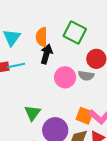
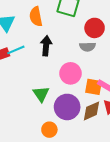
black arrow: (46, 54) -> (46, 46), moved
pink circle: (65, 77) -> (71, 73), moved

